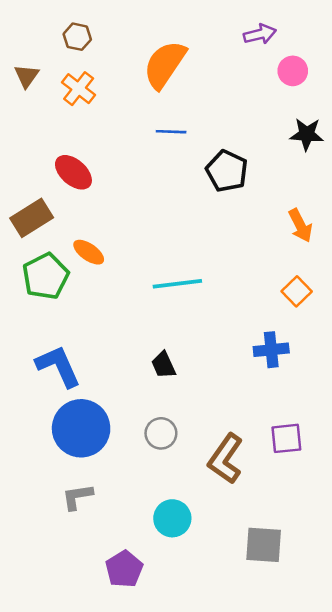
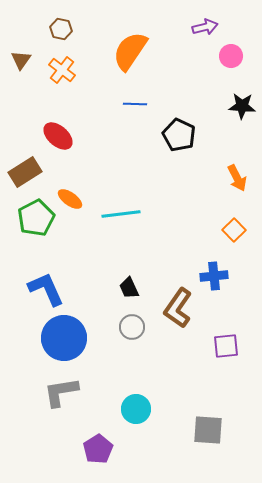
cyan line: (177, 284) -> (121, 214), moved
gray circle: (161, 433) -> (132, 327), moved
brown L-shape: (226, 459) -> (178, 308), moved
gray L-shape: (77, 497) -> (61, 392), size x1.4

